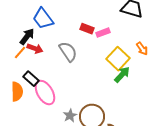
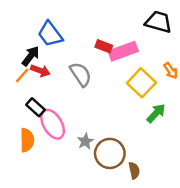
pink rectangle: (103, 33) -> (123, 51), size x1.6
green arrow: (122, 75) -> (156, 113), moved
orange semicircle: (17, 92) -> (27, 140), moved
gray star: (70, 116) -> (85, 141), moved

